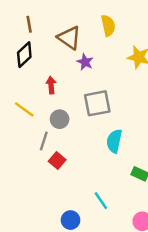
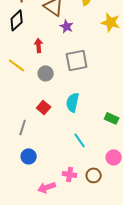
gray line: (44, 141) -> (23, 127), moved
cyan semicircle: (114, 141) -> (73, 102), moved
blue circle: (71, 220) -> (29, 156), moved

